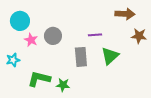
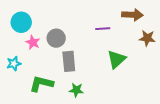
purple line: (95, 35) -> (103, 29), moved
gray rectangle: (81, 57) -> (69, 61), moved
green star: (63, 85) -> (76, 90), moved

